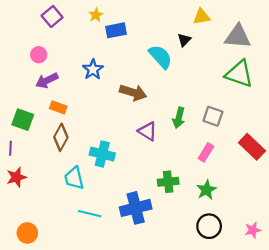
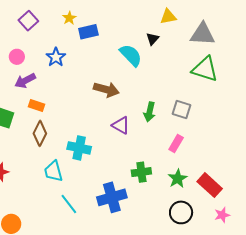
blue star: (93, 69) -> (56, 57), moved
red rectangle: (252, 147) -> (210, 185), moved
cyan line: (90, 214) -> (69, 204), turned 40

